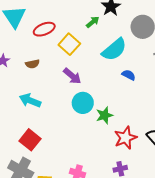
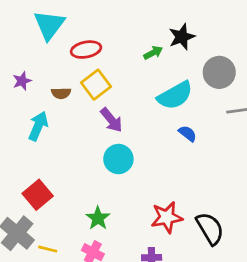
yellow square: (69, 44) -> (96, 85), moved
cyan arrow: (30, 101) -> (38, 126), moved, turned 80
green star: (104, 115) -> (98, 218), moved, turned -30

